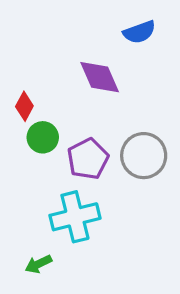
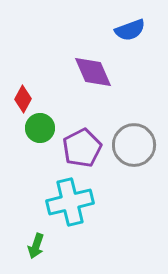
green arrow: (38, 264) -> (36, 246), turned -45

